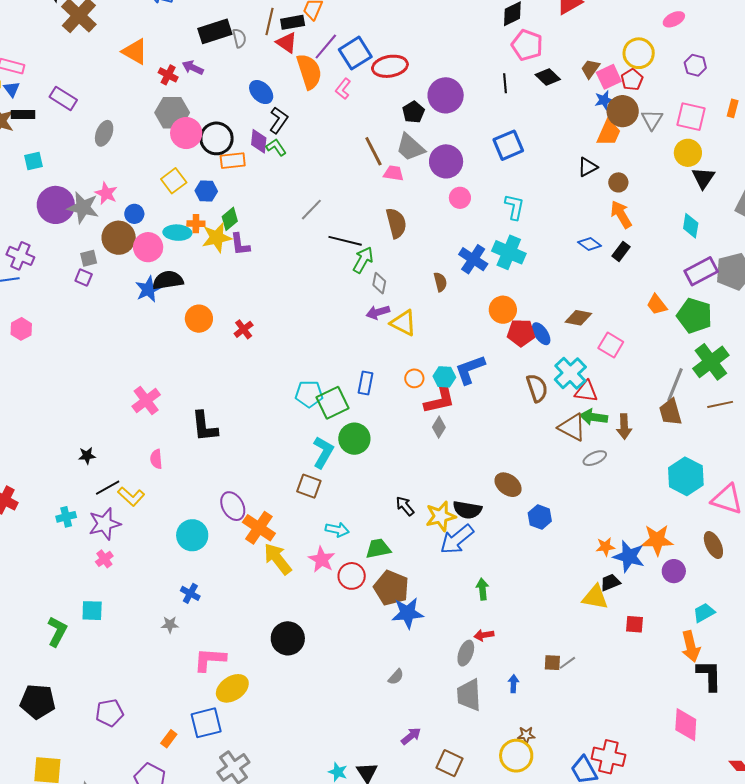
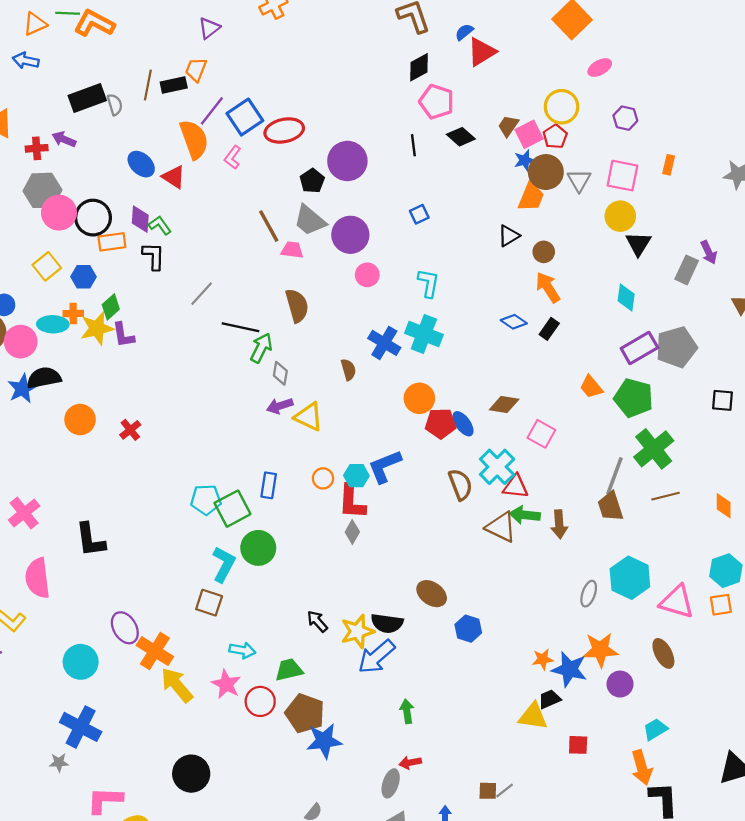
red triangle: (287, 43) -> (174, 177), moved
red cross: (168, 75) -> (37, 148), turned -30
black L-shape: (279, 120) -> (154, 256), moved, turned -32
blue square: (508, 145) -> (419, 214), size x0.6
red L-shape: (440, 400) -> (352, 502), turned 108
gray ellipse: (595, 458) -> (589, 594), moved, turned -45
pink semicircle: (156, 459) -> (38, 578), size x1.8
blue cross: (190, 593) -> (81, 727), size x1.8

